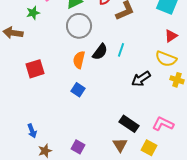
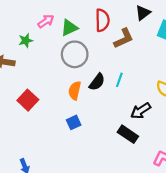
red square: (35, 69) -> (28, 100), turned -30
blue square: (78, 90) -> (74, 122), turned 32
black rectangle: (129, 124) -> (128, 134), moved

